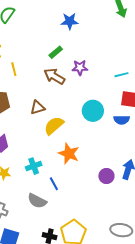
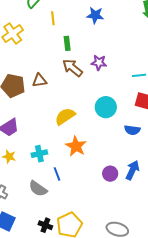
green rectangle: (56, 52) -> (67, 43), moved, turned -64
yellow line: (14, 69) -> (53, 18), moved
brown triangle: (38, 108) -> (39, 80), moved
blue semicircle: (122, 120) -> (132, 130), moved

